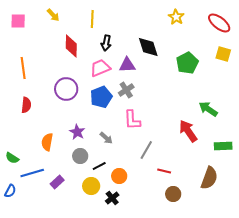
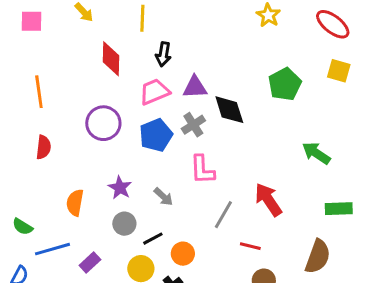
black diamond: (148, 47) -> (229, 110), moved
red arrow: (188, 131) -> (268, 200), moved

